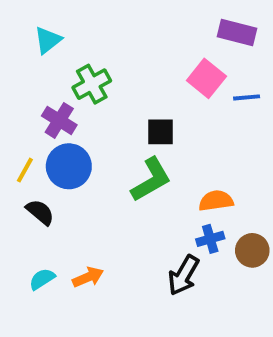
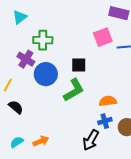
pink square: (206, 78) -> (103, 37), turned 30
green cross: (92, 84) -> (43, 40), turned 30
blue circle: (69, 166) -> (46, 74), moved

